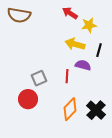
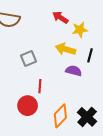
red line: (67, 76) -> (40, 86), moved
gray square: (39, 78) -> (29, 58), moved
red circle: (28, 99) -> (28, 106), moved

